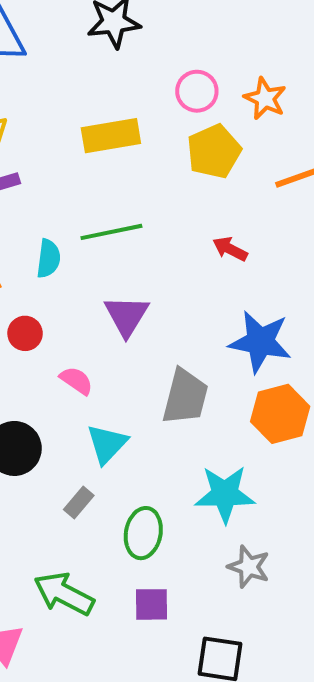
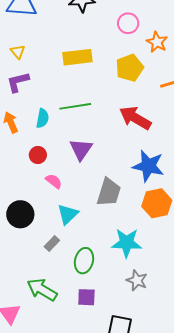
pink circle: (197, 91) -> (128, 23), moved
red arrow: (230, 249) -> (135, 118), size x1.8
red circle: (25, 333) -> (38, 155), moved

